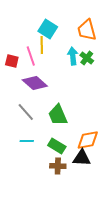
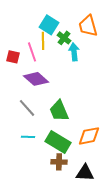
green cross: (87, 58) -> (64, 38), moved
green rectangle: (57, 146) -> (58, 142), size x1.4
black triangle: (82, 158) -> (85, 173), moved

